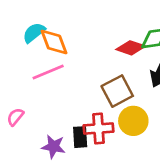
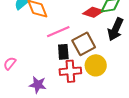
pink line: (48, 72) -> (58, 32), moved
black rectangle: (80, 137) -> (63, 52), moved

